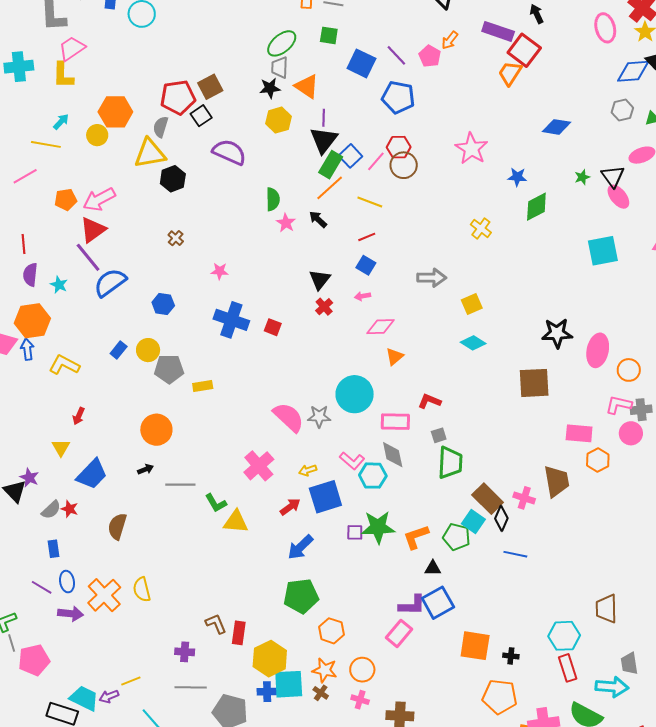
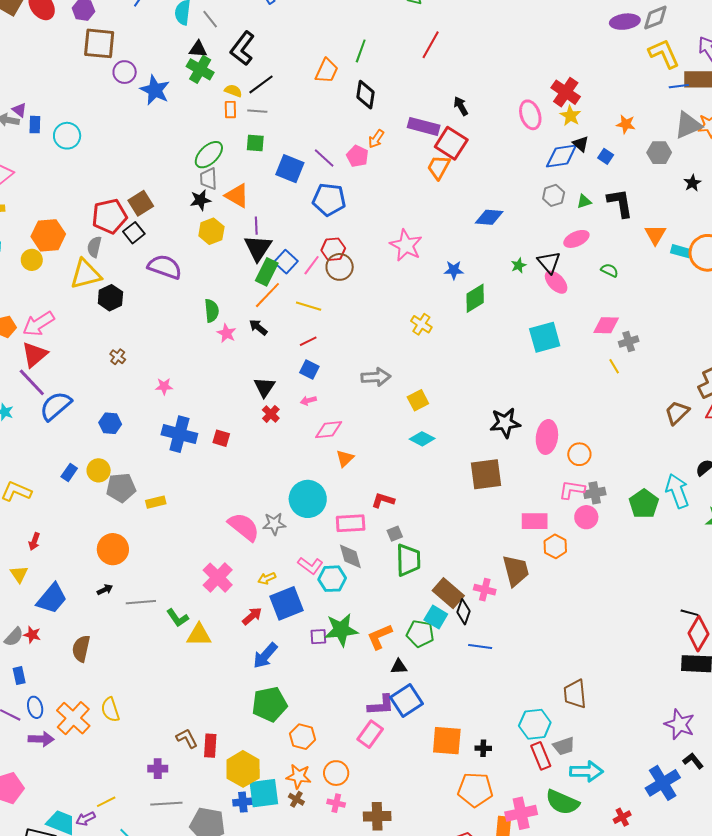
gray trapezoid: (629, 663) -> (564, 746), moved, turned -95

